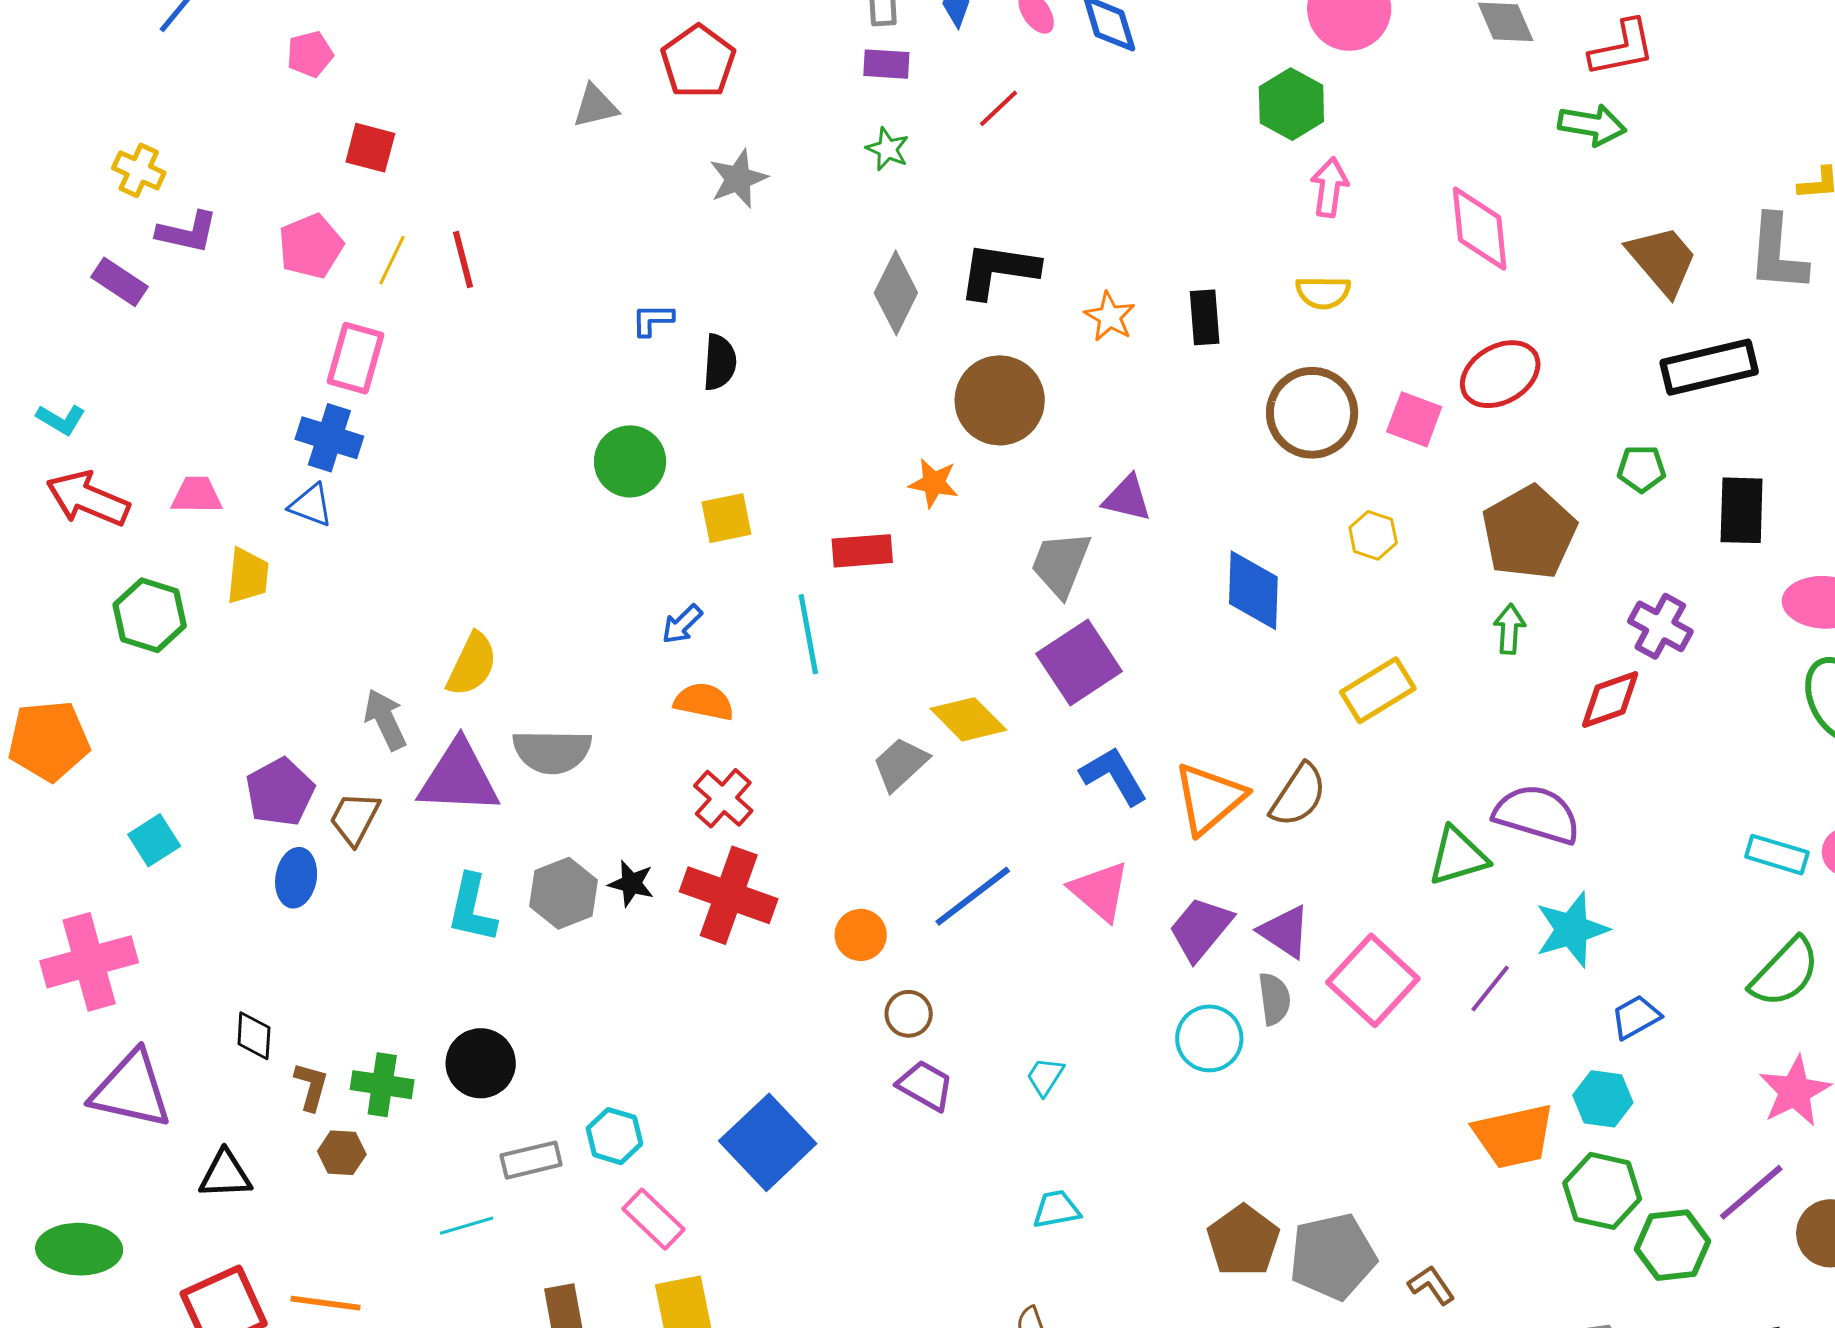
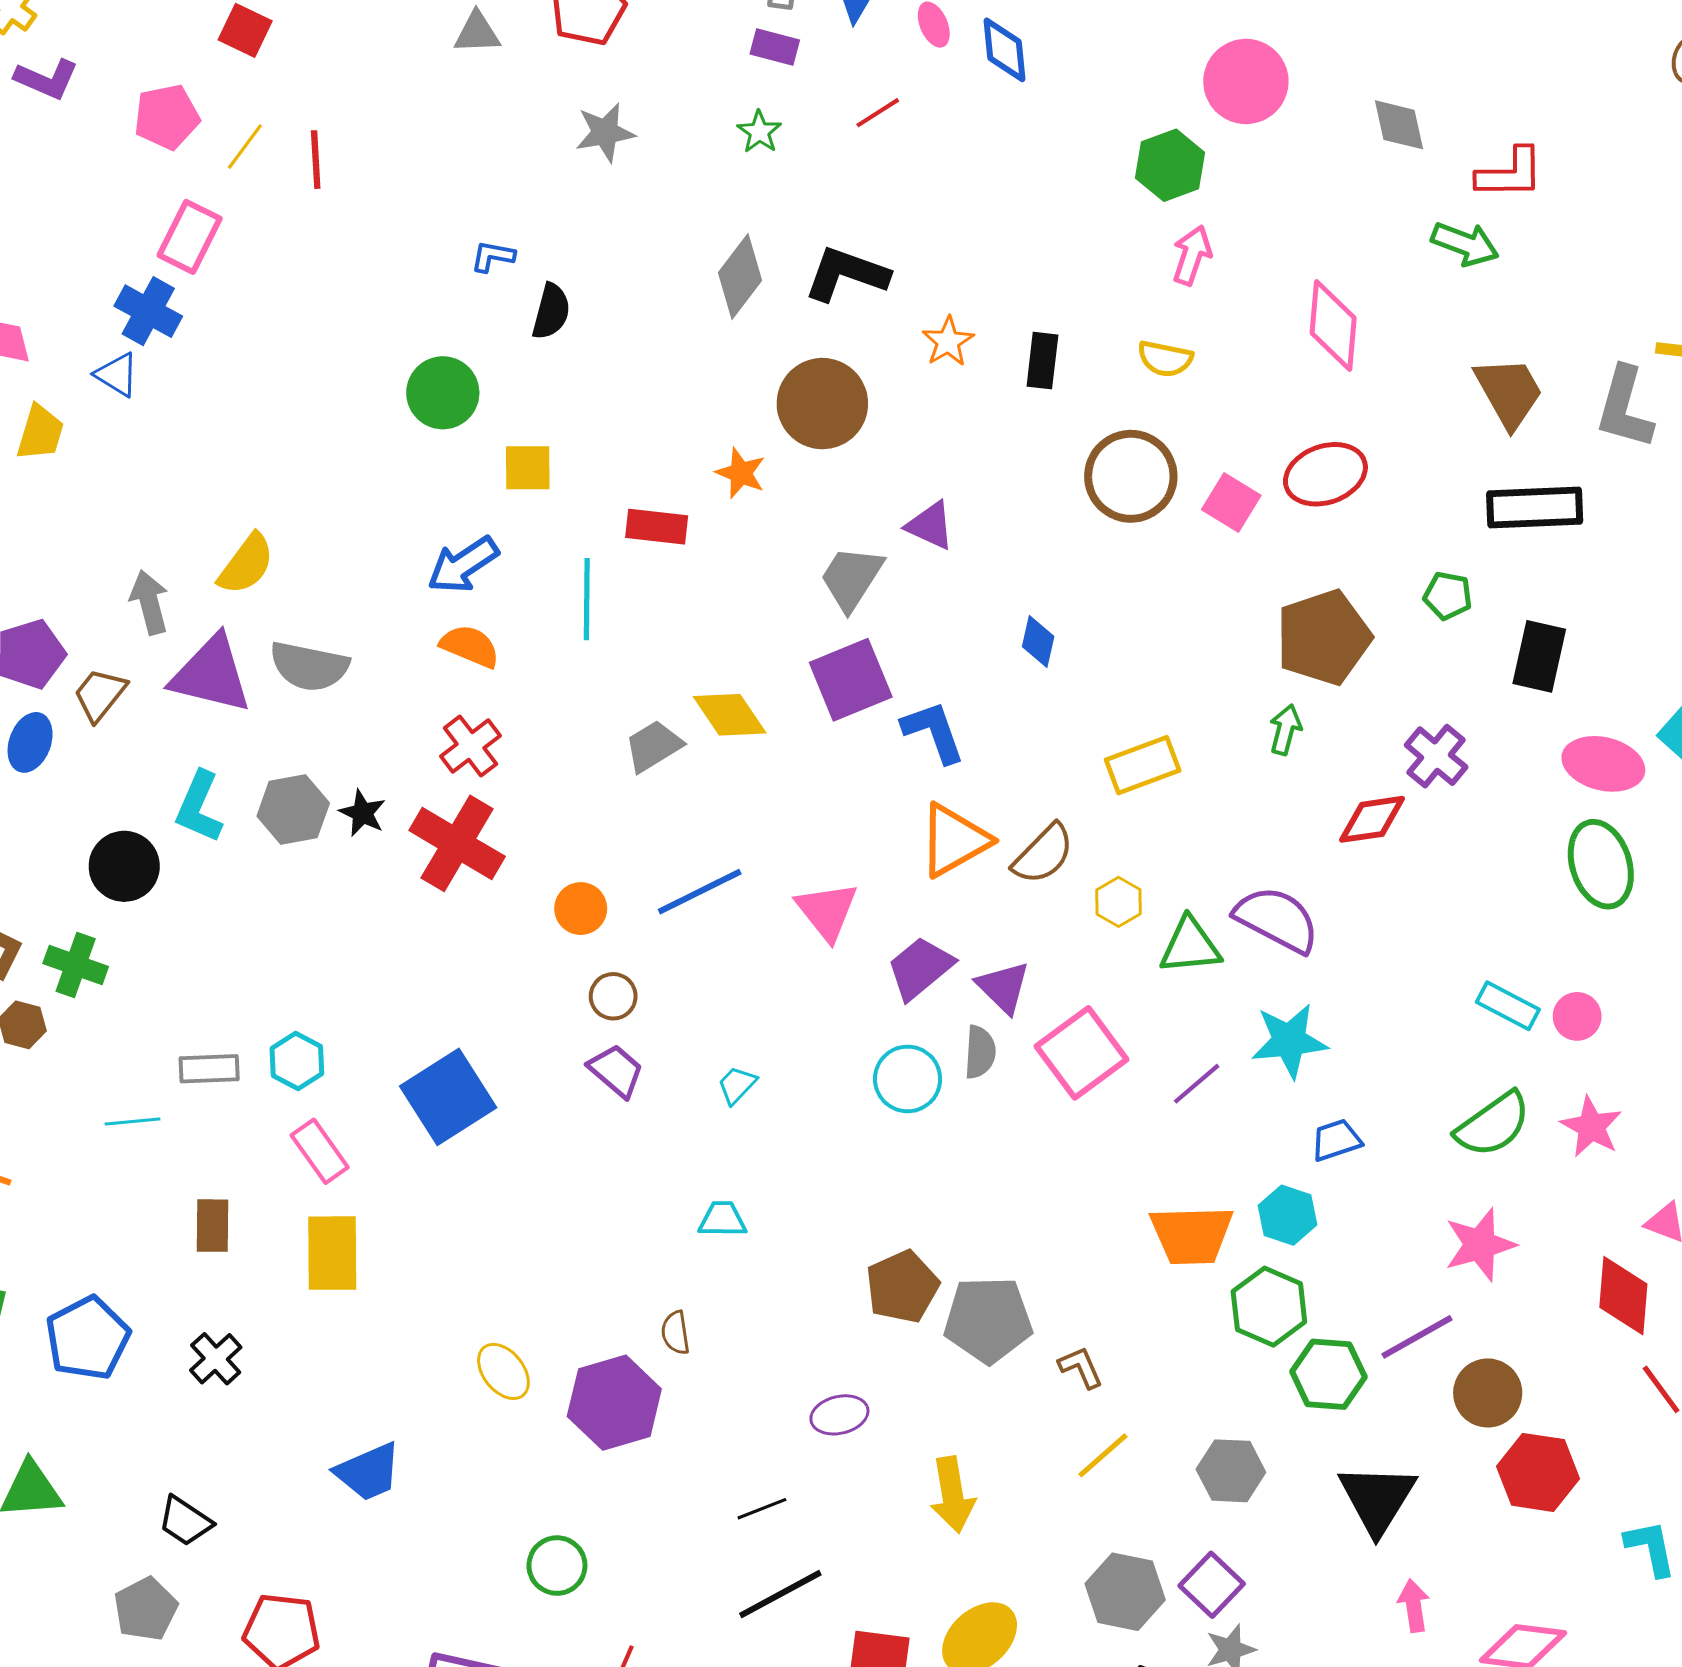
yellow hexagon: (1373, 535) -> (1118, 902), moved
blue diamond: (1253, 590) -> (1038, 642), size x0.6
blue arrow: (682, 624) -> (463, 565), size x1.6
blue L-shape: (1114, 776) -> (933, 732), moved
black circle: (481, 1063) -> (124, 866), moved

